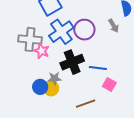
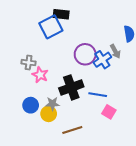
blue cross: (61, 32) -> (102, 60), moved, size x0.7
gray cross: (30, 39) -> (29, 63), size x0.6
blue circle: (40, 87) -> (31, 105), moved
brown line: (86, 104) -> (72, 130), moved

